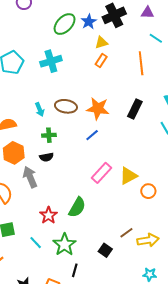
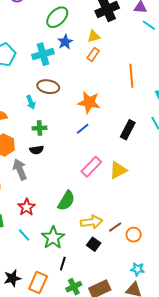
blue star: (89, 22) -> (65, 42), moved
cyan line: (156, 38) -> (149, 25), moved
orange line: (141, 63) -> (131, 76), moved
brown ellipse: (66, 106) -> (48, 87), moved
black rectangle: (135, 109) -> (128, 130), moved
orange circle: (148, 191) -> (134, 235), moved
red star: (48, 215) -> (27, 207), moved
yellow arrow: (148, 240) -> (92, 222), moved

